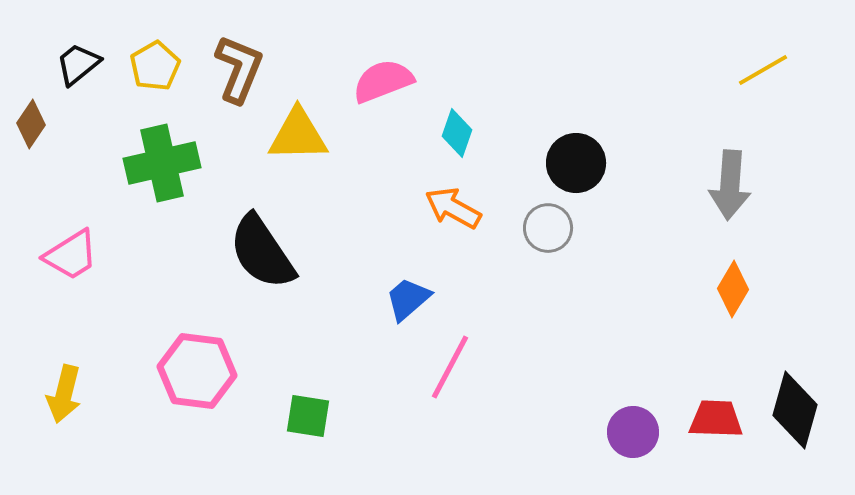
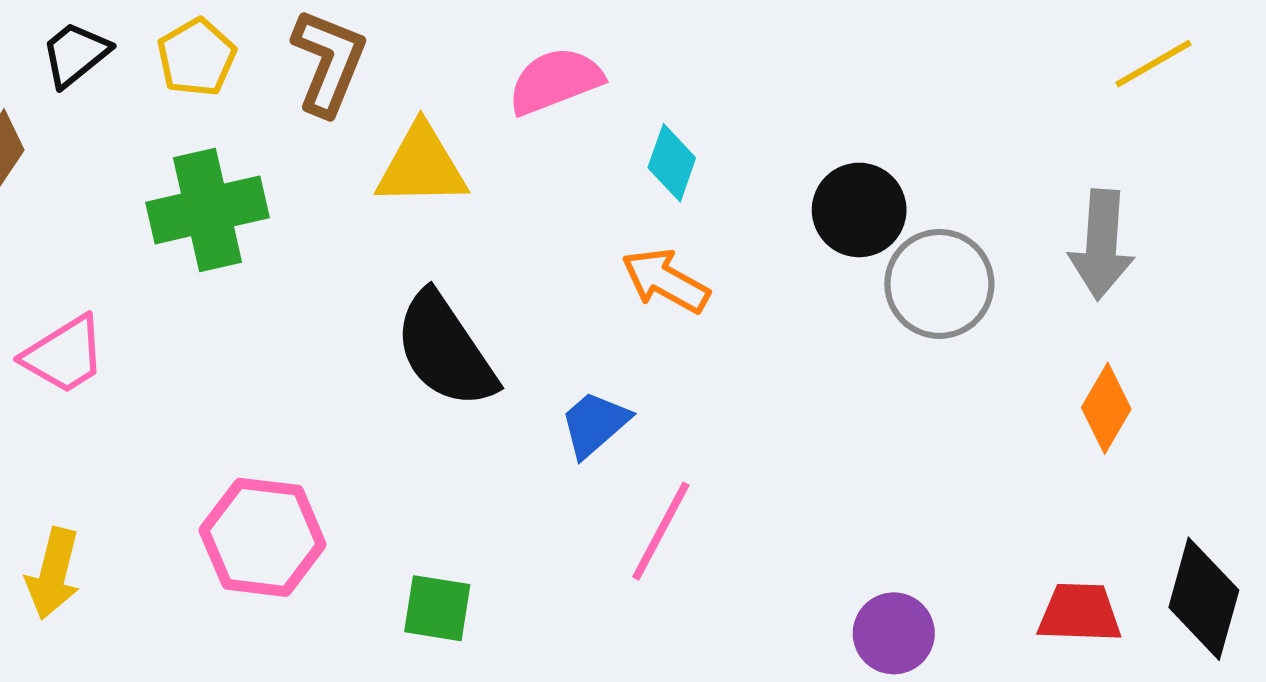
gray circle: (548, 228) -> (939, 284), moved, size x1.4
black semicircle: (262, 252) -> (445, 350), moved
purple circle: (633, 432) -> (894, 633), moved

